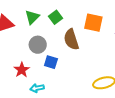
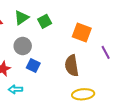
brown semicircle: (71, 39) -> (72, 66), moved

